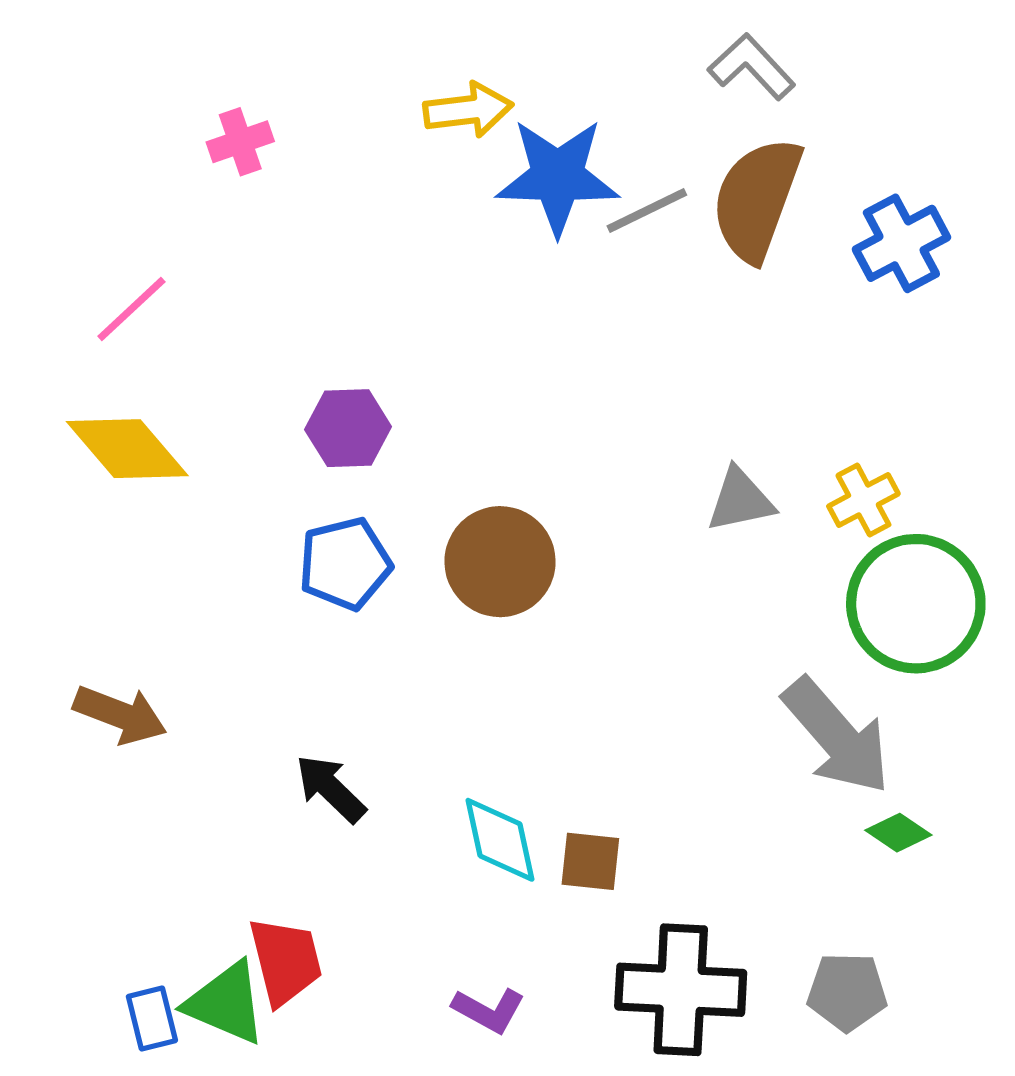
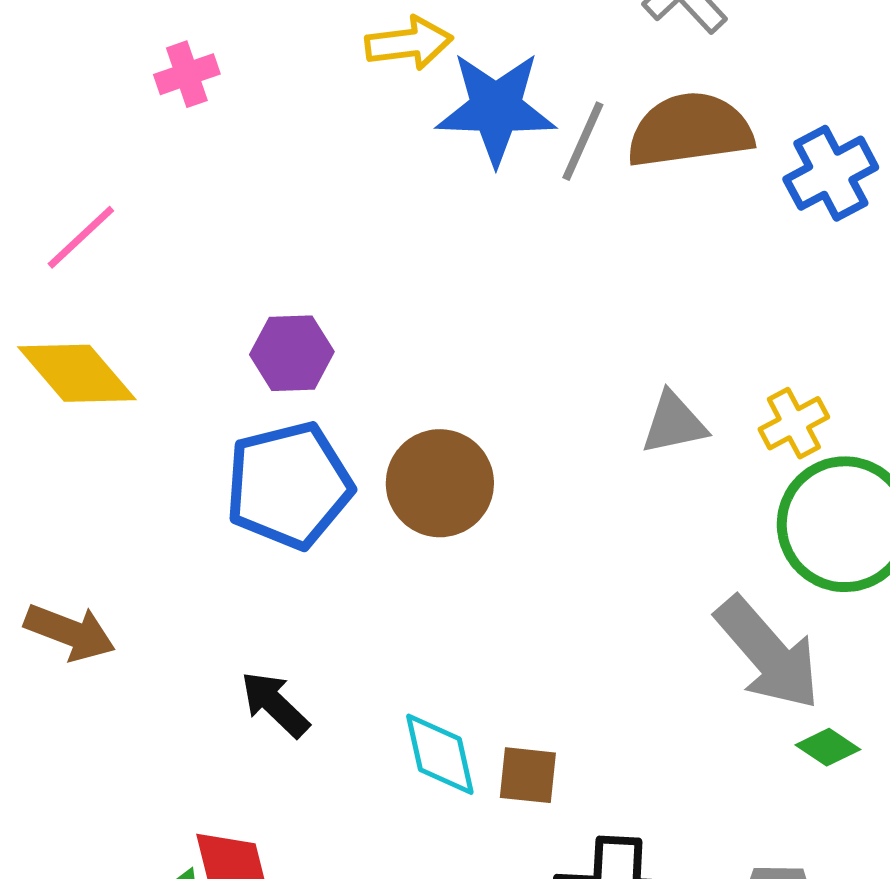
brown semicircle: (757, 199) -> (690, 130), turned 62
gray line: (647, 210) -> (583, 141), turned -40
blue pentagon: (345, 564) -> (289, 485), size x1.4

